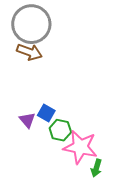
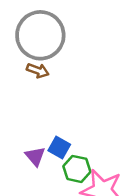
brown arrow: (29, 52) -> (38, 71), size x0.7

